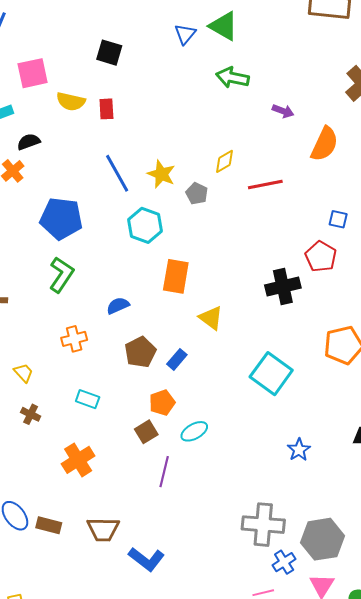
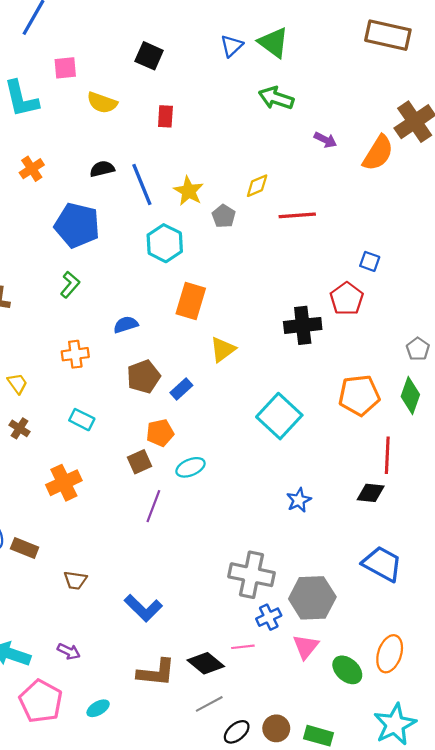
pink square: (33, 73) -> (65, 68), size x0.7
red rectangle: (106, 109) -> (165, 116), moved
black semicircle: (29, 142) -> (102, 169), moved
orange semicircle: (325, 144) -> (378, 153), moved
green L-shape: (61, 275) -> (70, 285), size x0.7
yellow triangle: (211, 318) -> (223, 349), turned 40
brown trapezoid: (103, 529) -> (75, 580), moved, size x0.7
blue L-shape: (146, 559) -> (143, 608), moved

